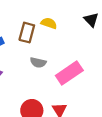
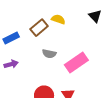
brown rectangle: (27, 33) -> (39, 28), turned 36

